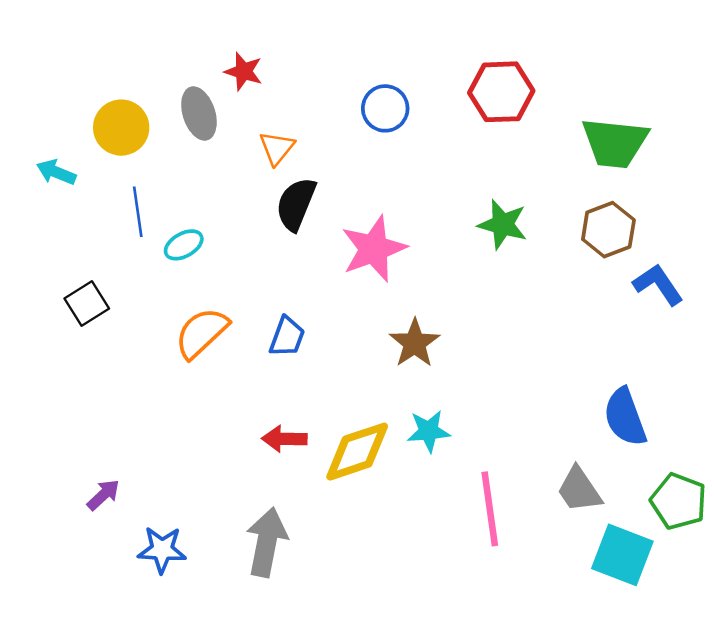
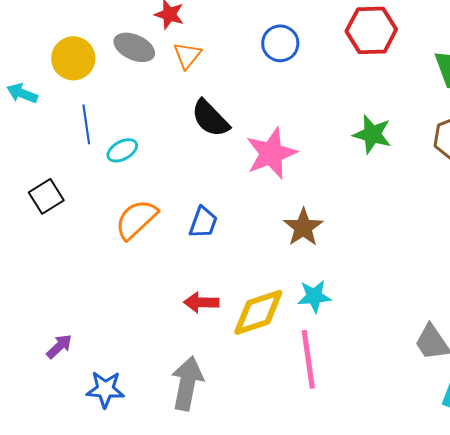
gray ellipse: (199, 114) -> (134, 47), turned -48
orange triangle: (277, 148) -> (187, 55), moved
black semicircle: (296, 204) -> (210, 118), turned -66
pink line: (490, 509) -> (308, 359), moved

